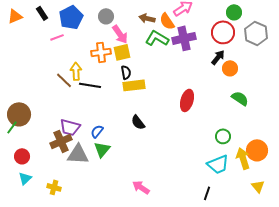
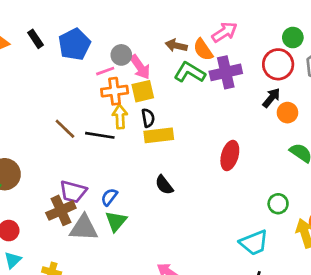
gray circle: (106, 16) -> (121, 55), moved
pink line: (57, 37) -> (105, 71), moved
yellow arrow: (76, 71) -> (120, 117), moved
cyan trapezoid: (218, 164) -> (254, 243), moved

